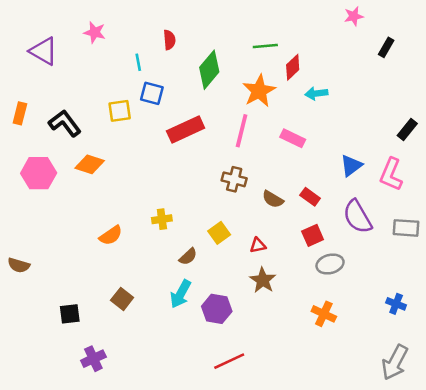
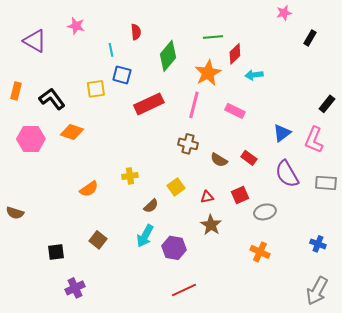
red square: (313, 235) -> (240, 195), moved

